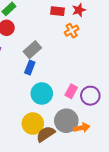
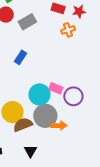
gray rectangle: (32, 50) -> (27, 22), moved
pink rectangle: (71, 91) -> (56, 88), turned 72
cyan circle: (42, 93) -> (39, 94), moved

